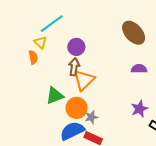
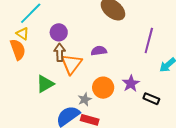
orange semicircle: (33, 57) -> (18, 49), size x1.5
purple semicircle: (139, 69) -> (99, 51), moved
orange circle: (77, 108) -> (103, 88), moved

